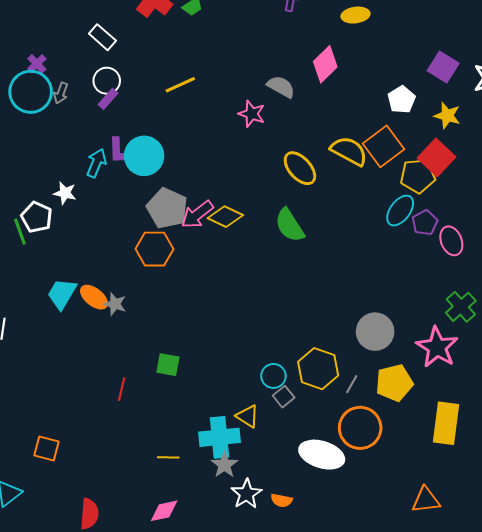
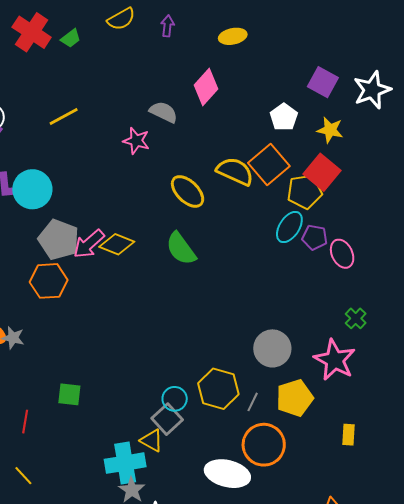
purple pentagon: (425, 223) -> (315, 237), turned -30
green cross: (461, 307) -> (356, 318), size x0.7
gray square: (284, 397) -> (167, 419), moved, size x1.4
yellow rectangle: (446, 423) -> (348, 435), size x0.5
yellow line: (168, 457) -> (23, 476), moved, turned 50

